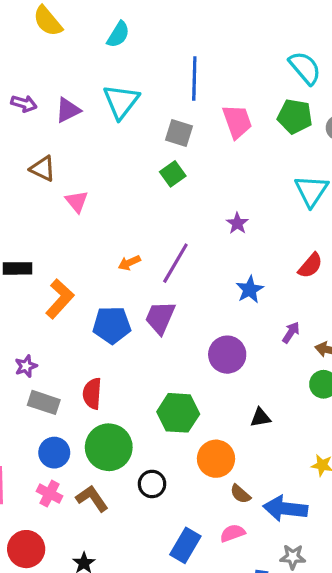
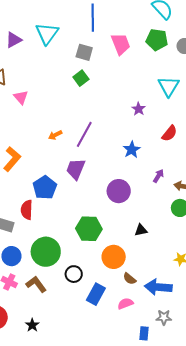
purple star: (237, 223) -> (139, 109), moved
blue pentagon: (112, 325) -> (45, 188), moved, turned -30
red semicircle: (92, 393) -> (27, 210), moved
blue rectangle: (185, 545) -> (96, 294), moved

